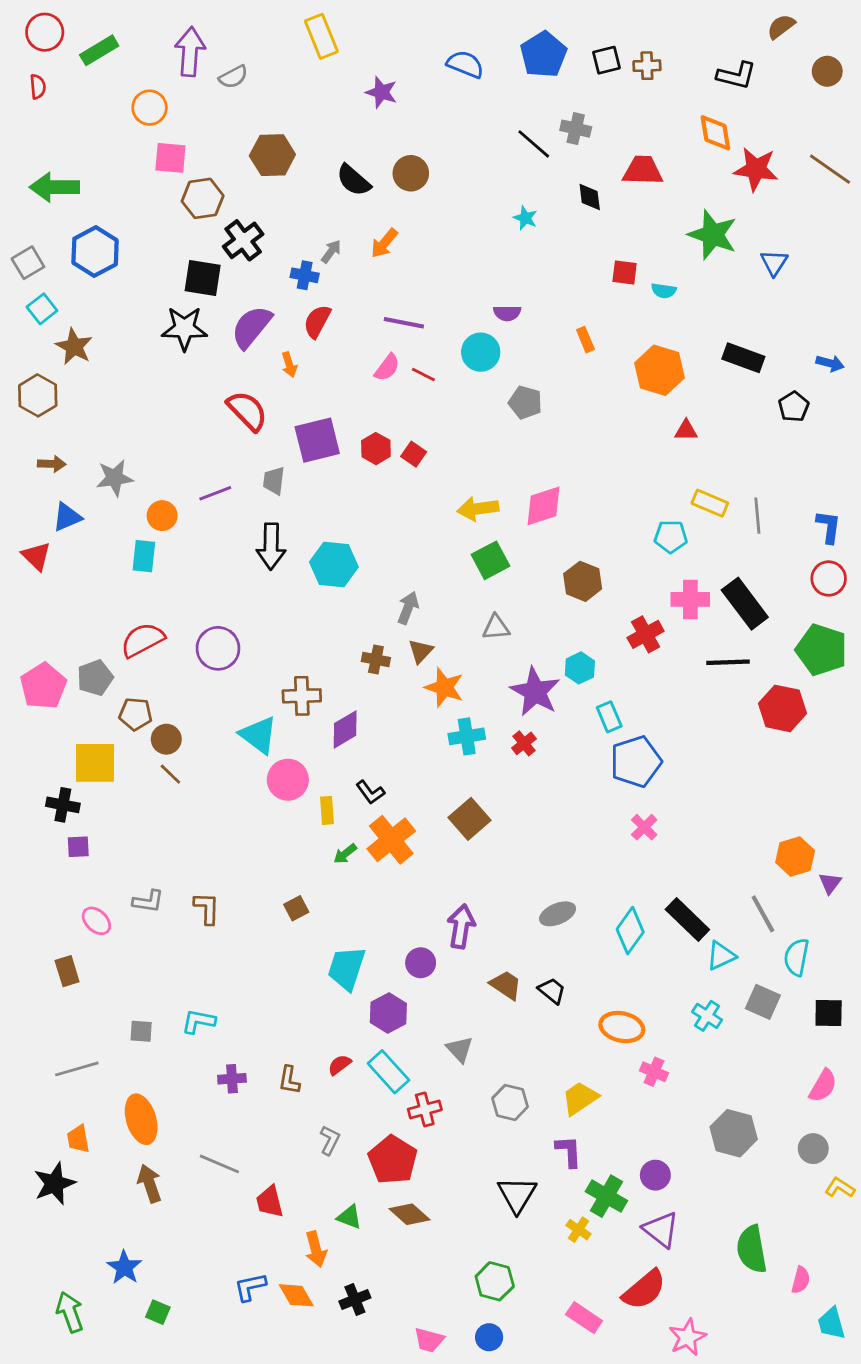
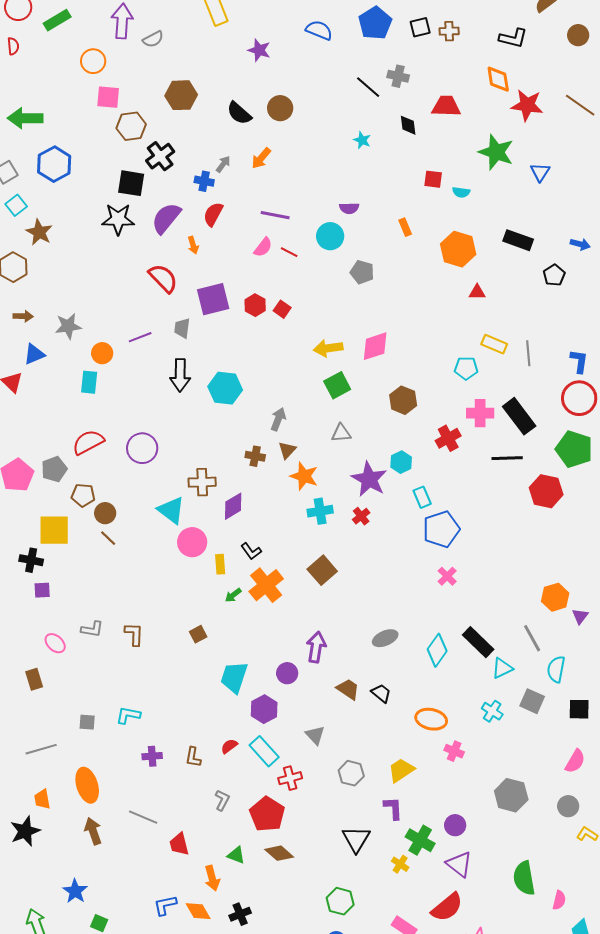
red circle: (829, 578) -> (579, 398), size x1.4

